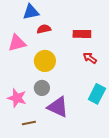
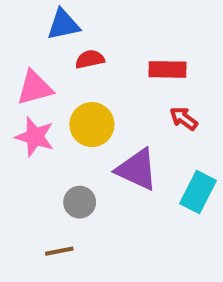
gray circle: (42, 88) -> (80, 202), moved
pink star: (17, 98) -> (35, 137), moved
purple triangle: (58, 107) -> (137, 169), moved

